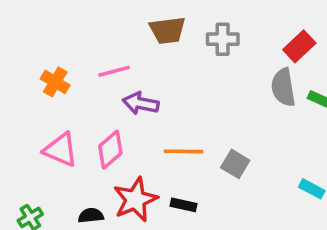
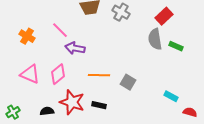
gray cross: (223, 39) -> (121, 12), turned 30
pink line: (114, 71) -> (60, 30), turned 60
red star: (135, 200) -> (72, 102), turned -30

